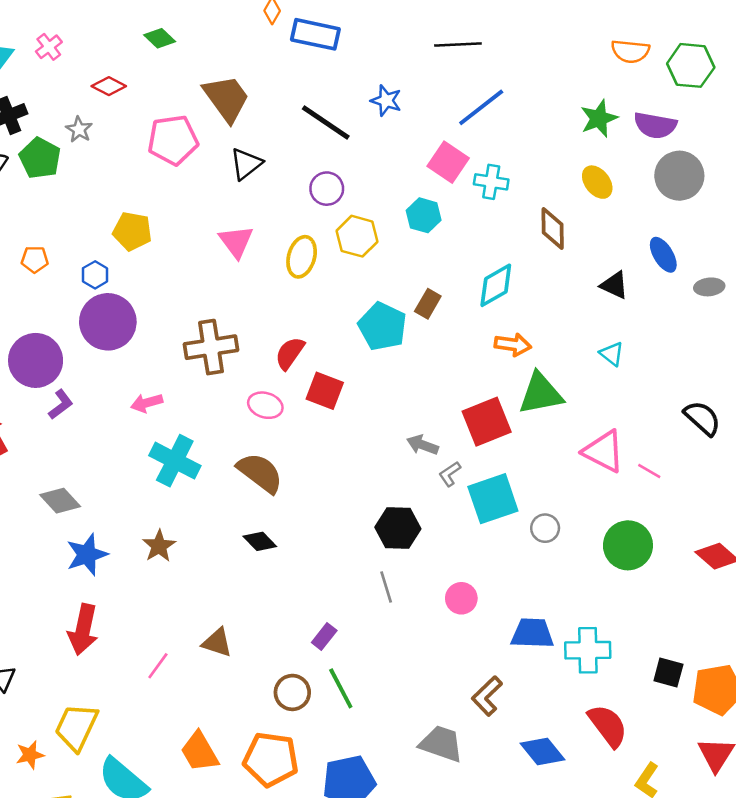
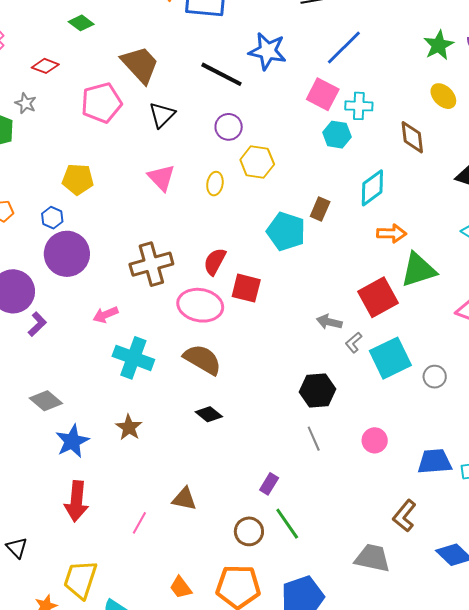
blue star: (386, 101) -> (268, 51), size x1.5
cyan hexagon: (424, 215) -> (337, 135), moved
yellow ellipse: (302, 257) -> (215, 184), size x0.7
pink ellipse: (265, 405) -> (200, 305), size x1.6
orange trapezoid: (199, 752) -> (181, 587), size x0.7

